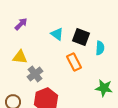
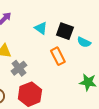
cyan semicircle: (100, 48) -> (84, 42), turned 112

